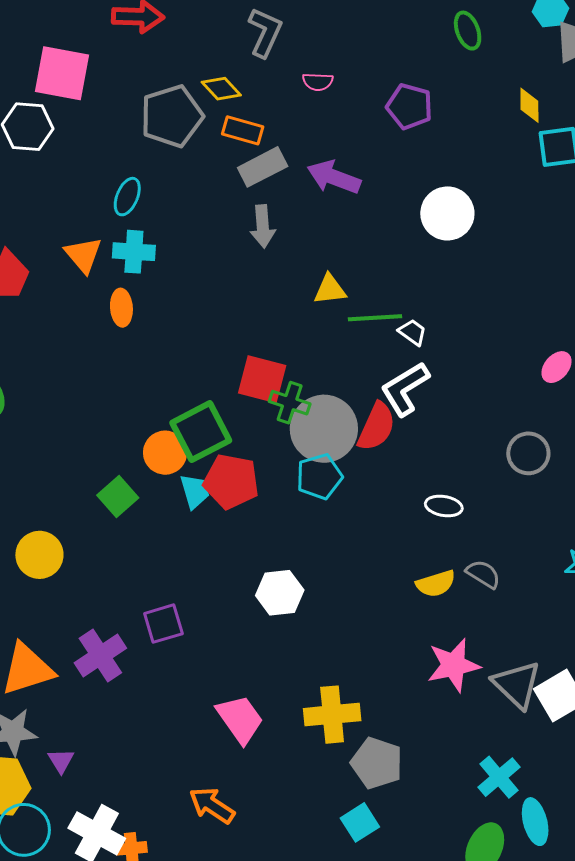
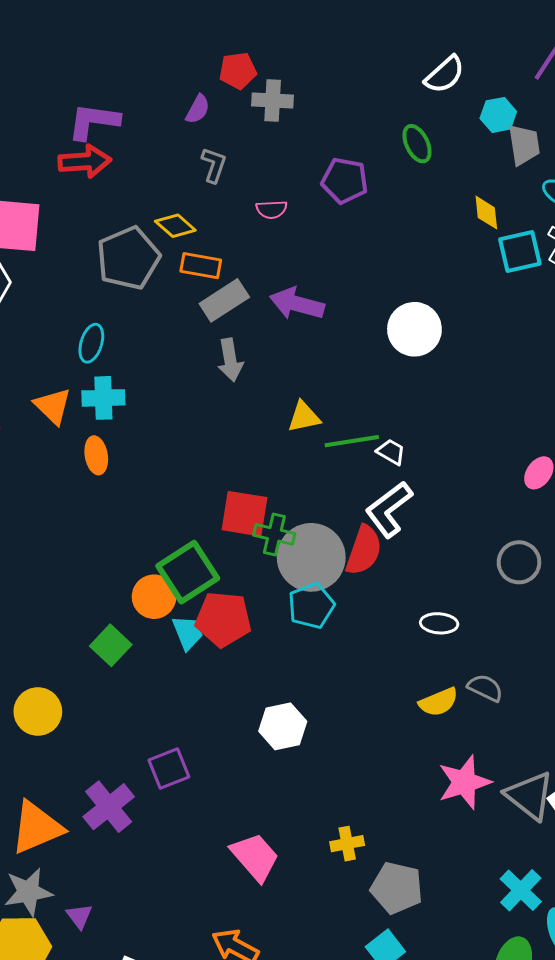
gray L-shape: (265, 32) -> (214, 165), size x0.7
purple pentagon: (409, 106) -> (345, 181), moved
yellow cross: (332, 715) -> (347, 844), size x0.6

